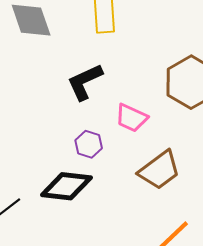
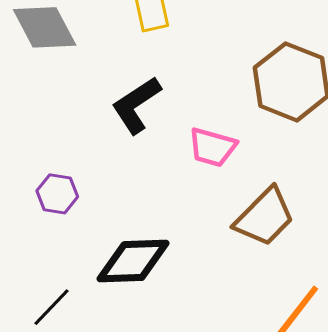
purple hexagon: (89, 144) -> (57, 194), moved

